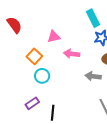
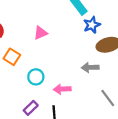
pink arrow: (72, 54) -> (62, 89), moved
orange square: (34, 56) -> (12, 57), moved

